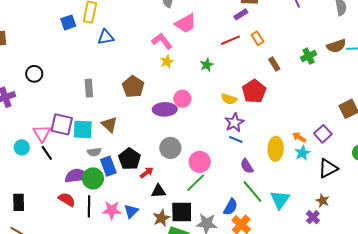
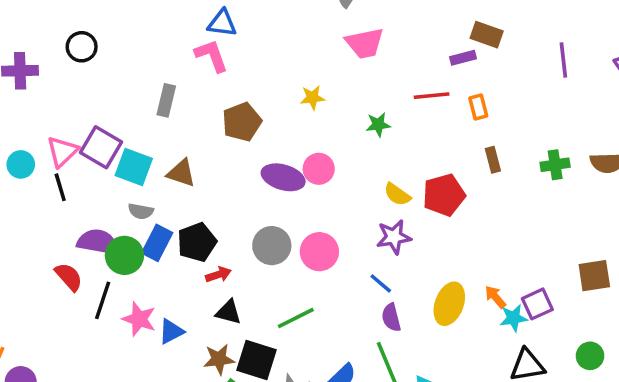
pink L-shape: (162, 41) -> (211, 56), moved
brown triangle: (109, 125) -> (181, 173), turned -42
blue line: (236, 139) -> (381, 283), moved
cyan star: (302, 153) -> (514, 318), moved
pink circle: (200, 162) -> (319, 252), moved
blue rectangle: (108, 166) -> (157, 243), turned 30

